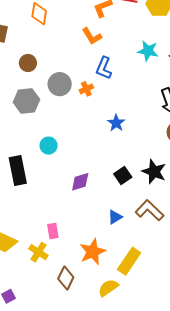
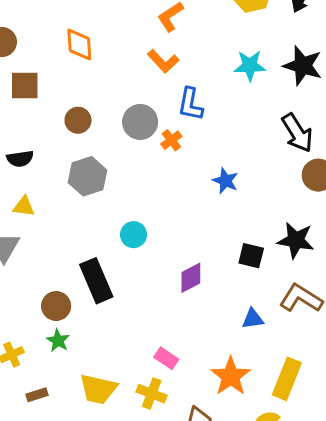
gray circle: (60, 84) -> (140, 122), moved
black square: (123, 176) -> (251, 256), turned -30
blue triangle: (115, 217) -> (253, 319), turned 35
pink rectangle: (53, 231) -> (166, 358), turned -35

